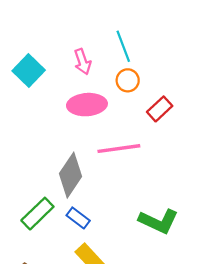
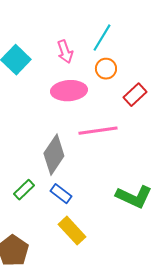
cyan line: (123, 46) -> (102, 38), turned 52
green rectangle: (37, 214) -> (24, 190), size x0.7

